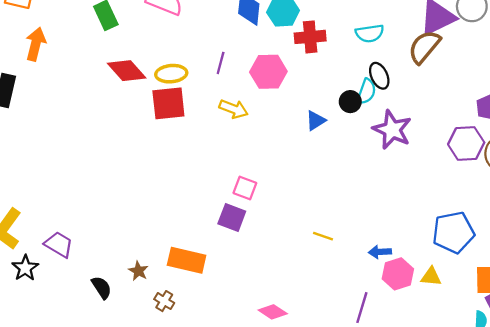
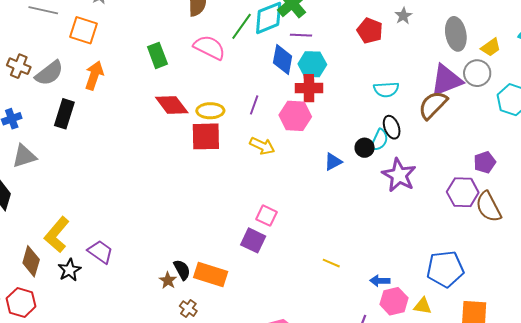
red cross: (310, 37) -> (309, 88), moved
black semicircle: (102, 287) -> (182, 270), moved

